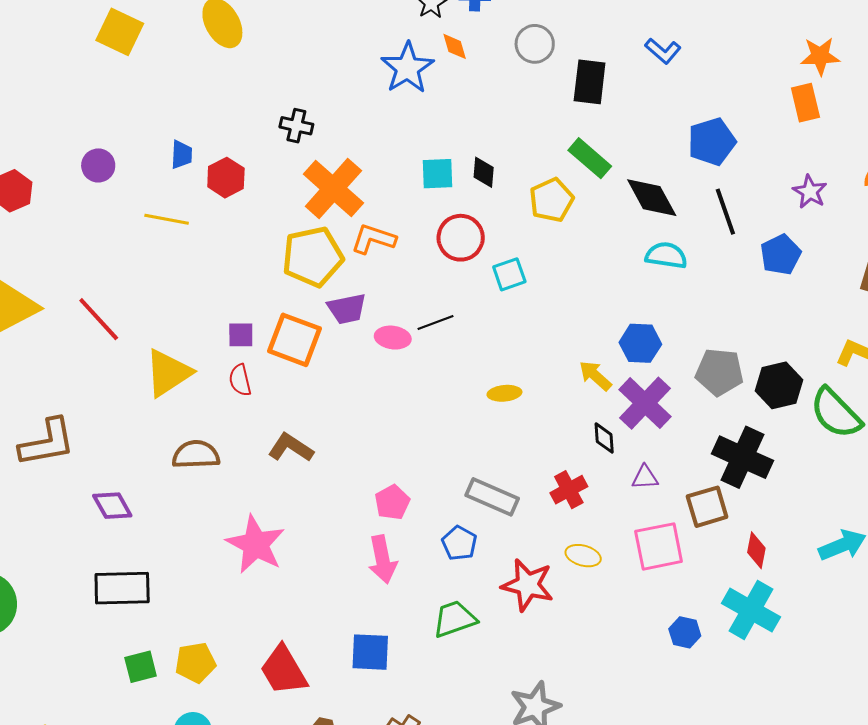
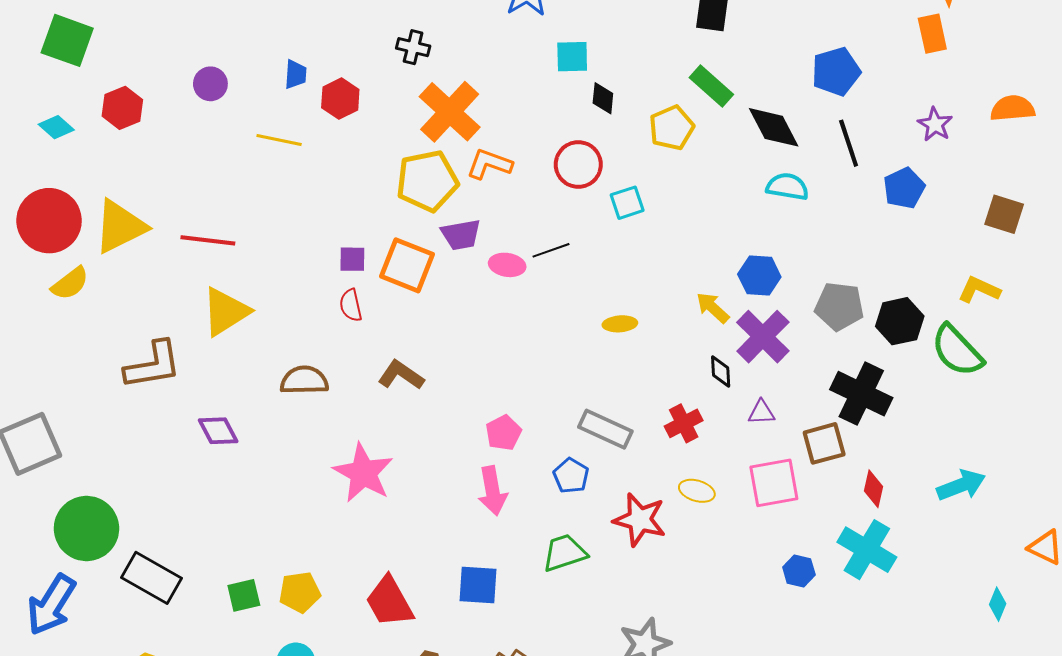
cyan square: (437, 174) -> (572, 57), moved
red line: (99, 319) -> (208, 240), turned -42
yellow triangle: (168, 373) -> (226, 312), moved
black rectangle: (122, 588) -> (152, 578), moved, turned 30

